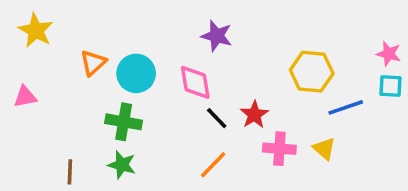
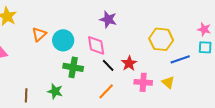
green cross: (124, 122) -> (73, 67), moved

